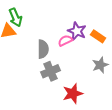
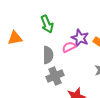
green arrow: (16, 17) -> (47, 24), moved

